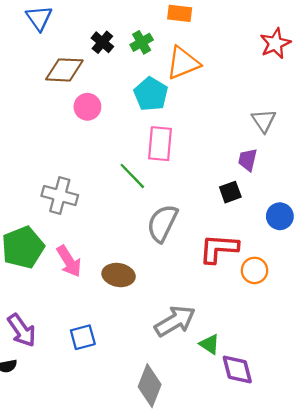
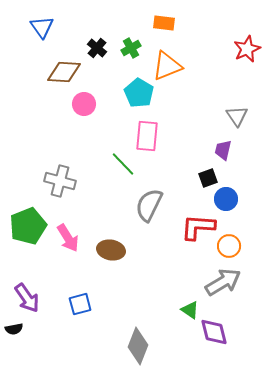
blue circle: (280, 216) -> (226, 199), moved
gray arrow: (175, 321) -> (223, 282), moved

